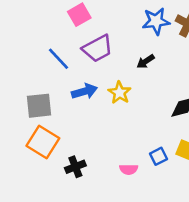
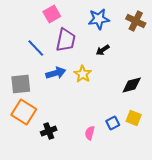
blue star: (156, 21) -> (99, 19), moved
purple trapezoid: (97, 48) -> (66, 40), turned -50
pink semicircle: (129, 169) -> (90, 133), turned 104

